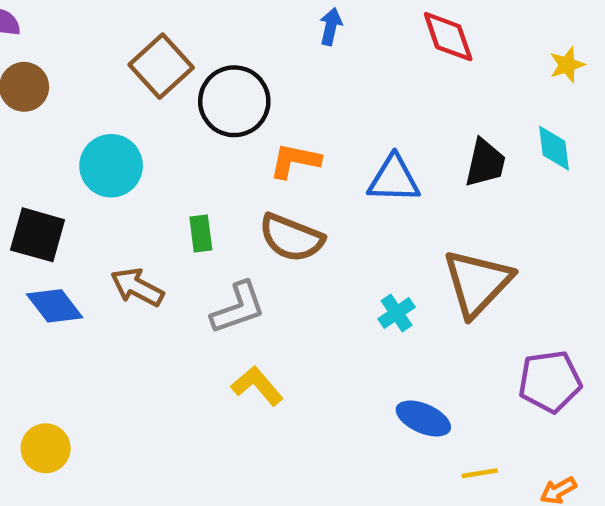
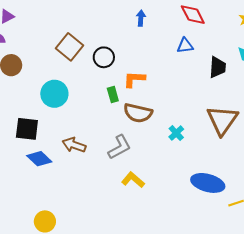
black circle: (234, 101) -> (104, 57), size x0.7
blue triangle: (394, 179) -> (185, 46), moved, size x0.7
green rectangle: (201, 233) -> (113, 95), moved
cyan cross: (397, 313) -> (176, 133), moved
blue ellipse: (423, 419) -> (208, 183), size x1.4

